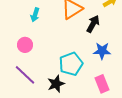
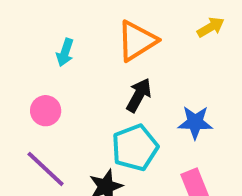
black arrow: (93, 24) -> (139, 95), moved

